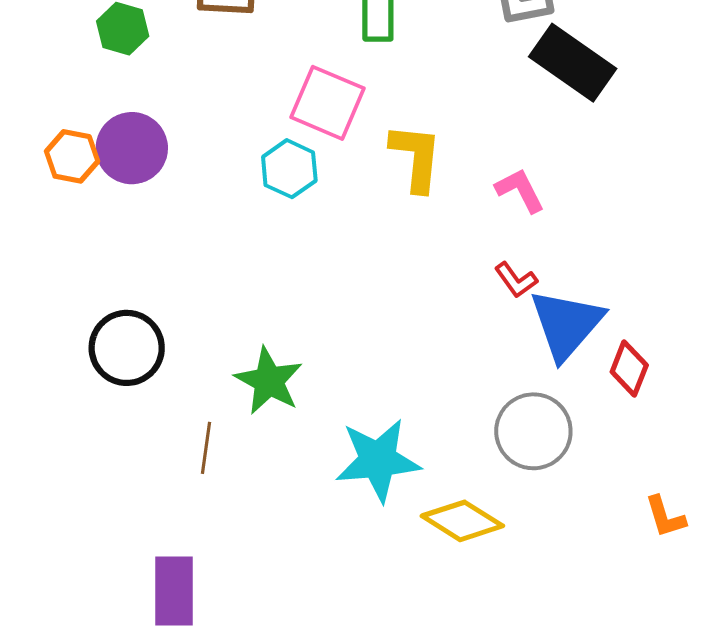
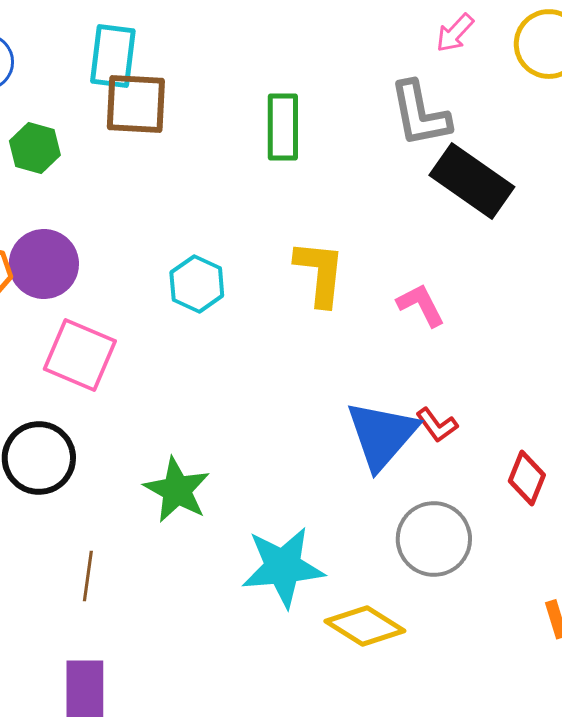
pink square: (327, 103) -> (80, 355), moved
red L-shape: (516, 280) -> (437, 425), moved
blue triangle: (566, 324) -> (382, 435), moved
brown line: (206, 448) -> (88, 576), moved

